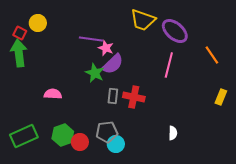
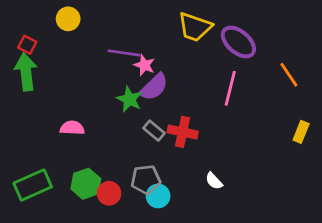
yellow circle: (38, 23) -> (68, 19), moved
gray rectangle: (113, 96) -> (154, 131), turned -56
white semicircle: (173, 133) -> (214, 181), moved, turned 136

